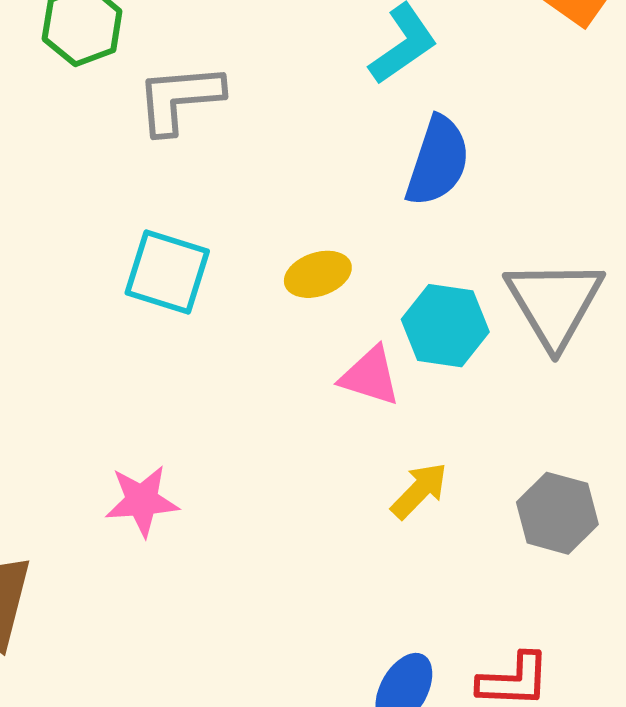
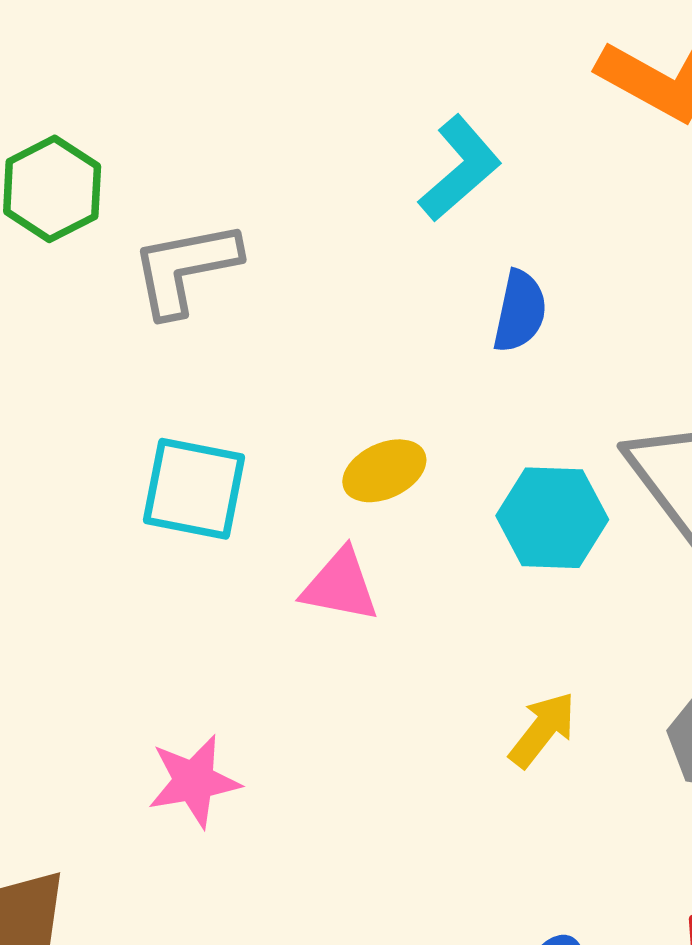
blue semicircle: (438, 161) -> (520, 311), size x0.7
pink triangle: (370, 376) -> (340, 585), moved

